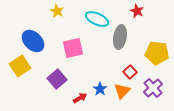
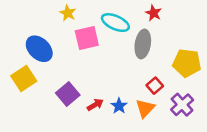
red star: (137, 11) -> (154, 13), moved
pink square: (73, 48) -> (87, 38), moved
red arrow: (80, 98) -> (95, 105), moved

